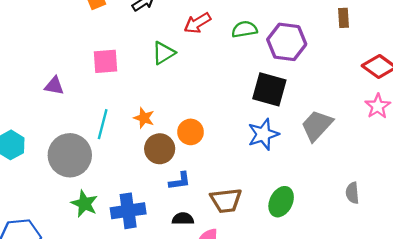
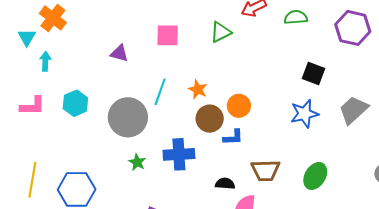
purple hexagon: (287, 42) -> (353, 28), moved
black square: (269, 89) -> (314, 74), size x0.7
blue L-shape: (180, 181) -> (233, 137), moved
green star: (84, 204) -> (137, 162), size x0.7
blue cross: (128, 211) -> (179, 154), moved

